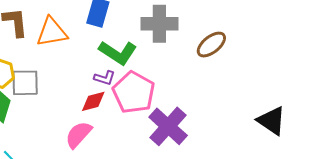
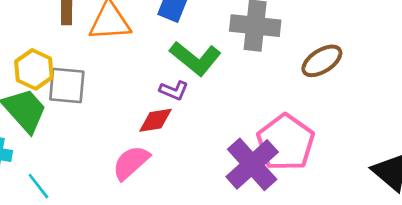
pink pentagon: (134, 93) -> (286, 142), moved

